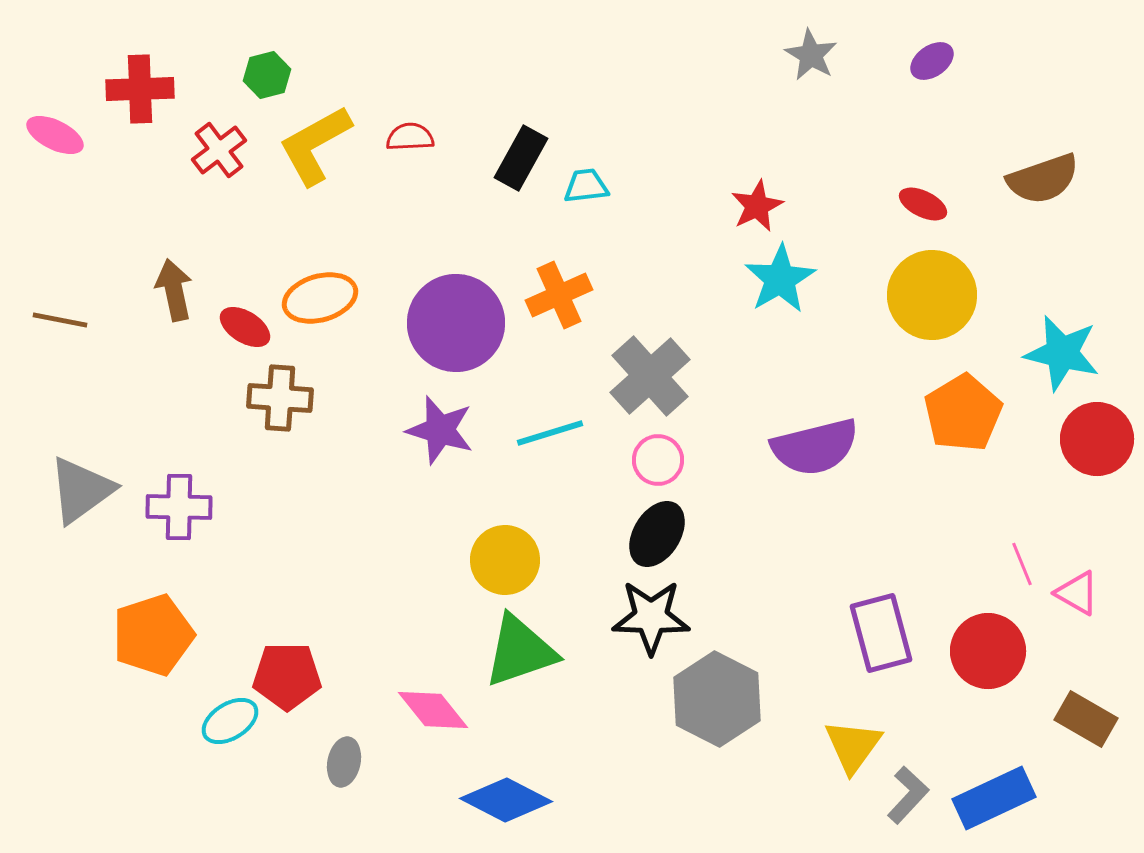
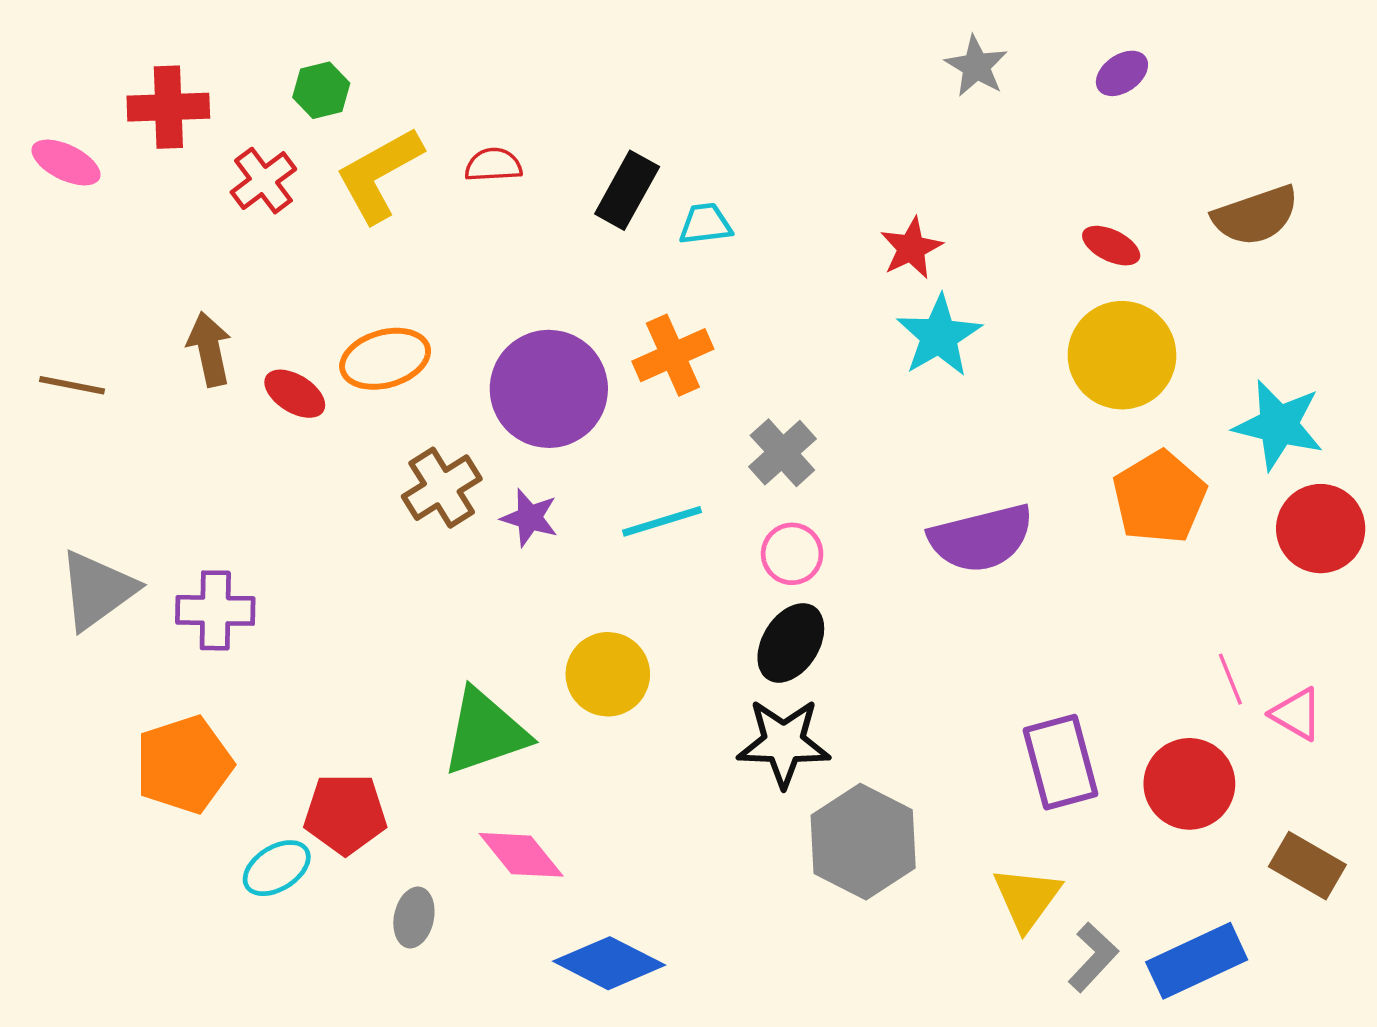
gray cross: (650, 376) -> (782, 453), size x0.7
brown cross: (280, 398) -> (442, 488), moved, turned -36
purple star: (440, 430) -> (530, 518), size x0.7
green triangle: (520, 651) -> (485, 732), moved

